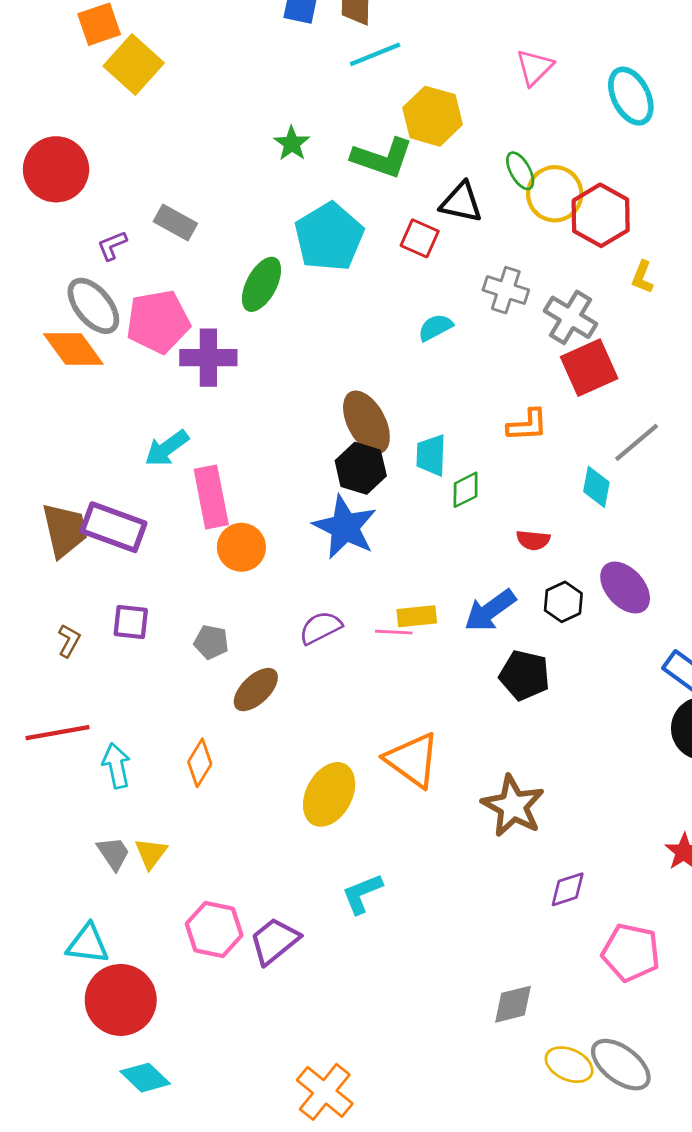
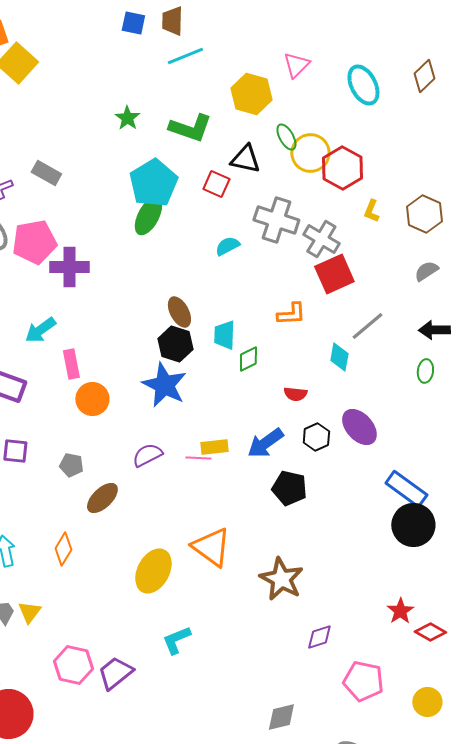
yellow hexagon: (433, 116) -> (251, 94), moved
green ellipse: (262, 284) -> (148, 216), moved
gray cross: (506, 290) -> (276, 220), size x1.4
brown ellipse: (366, 422) -> (179, 312), size x0.7
pink rectangle: (211, 497) -> (71, 364), size x0.7

